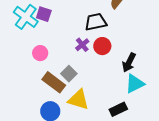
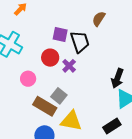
purple square: (44, 14) -> (60, 35), moved
black trapezoid: (96, 22) -> (80, 42), turned 90
red circle: (102, 46) -> (50, 58), moved

